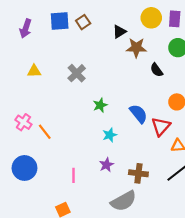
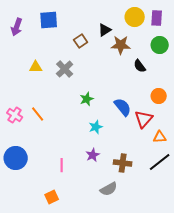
brown square: (83, 22) -> (81, 41), moved
yellow triangle: (34, 71) -> (36, 67), moved
orange line: (45, 132) -> (38, 114), moved
gray semicircle: (124, 201) -> (109, 189), size x0.7

